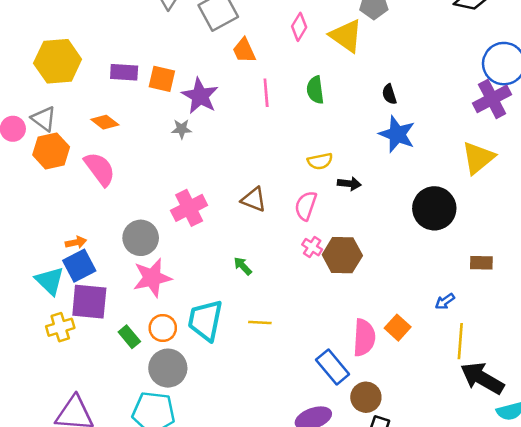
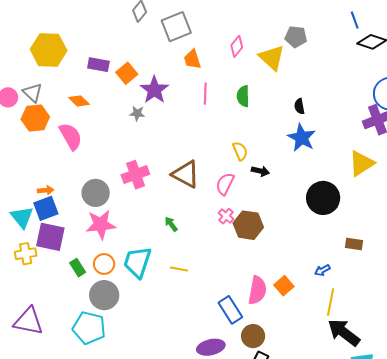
orange square: (162, 79) -> (127, 73), turned 30
yellow semicircle: (320, 161) -> (240, 151), turned -108
brown triangle: (254, 199) -> (186, 174), size x1.4

